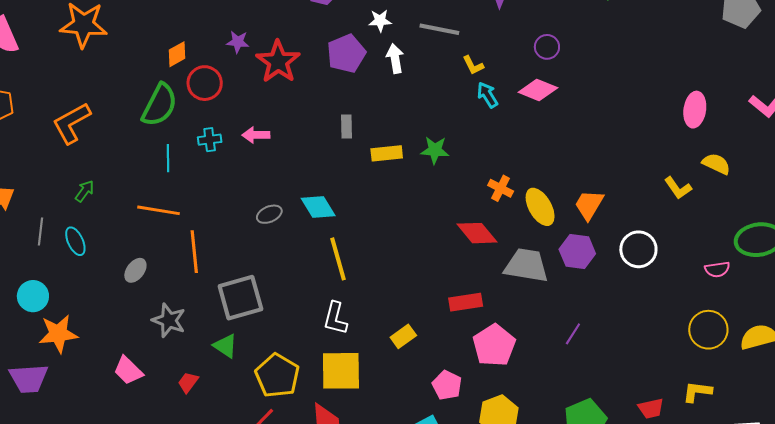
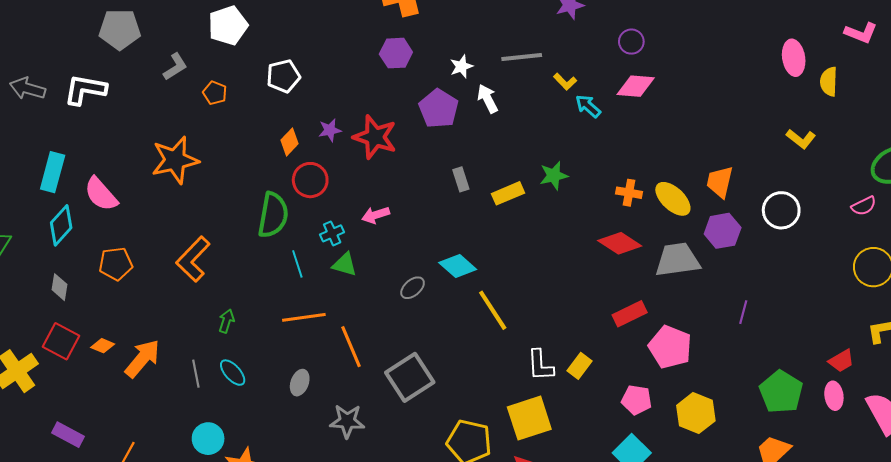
orange diamond: (177, 54) -> (289, 142), moved
yellow semicircle: (716, 164) -> (829, 82), moved, turned -96
white L-shape: (335, 318) -> (540, 365), moved
green triangle: (225, 346) -> (345, 264), moved

